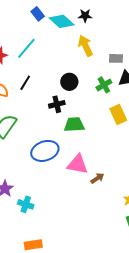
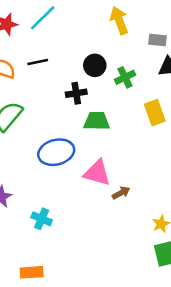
black line: (25, 83) -> (38, 62), turned 42
green cross: (104, 85) -> (125, 77), moved
cyan cross: (26, 204) -> (42, 219), moved

